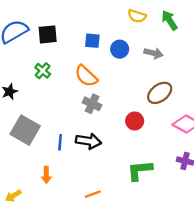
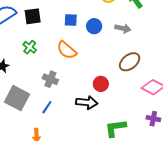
gray cross: (92, 104) -> (50, 79), moved
red circle: (135, 121) -> (101, 84), moved
black arrow: (88, 141) -> (87, 102), moved
blue line: (60, 142) -> (47, 107), turned 32

